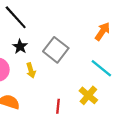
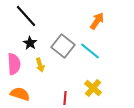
orange arrow: (102, 31) -> (97, 21), moved
cyan line: (101, 68) -> (90, 51), moved

